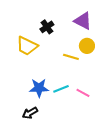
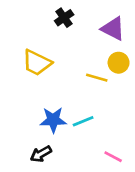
black cross: (47, 27) -> (64, 18), moved
pink line: (83, 93) -> (113, 157), moved

